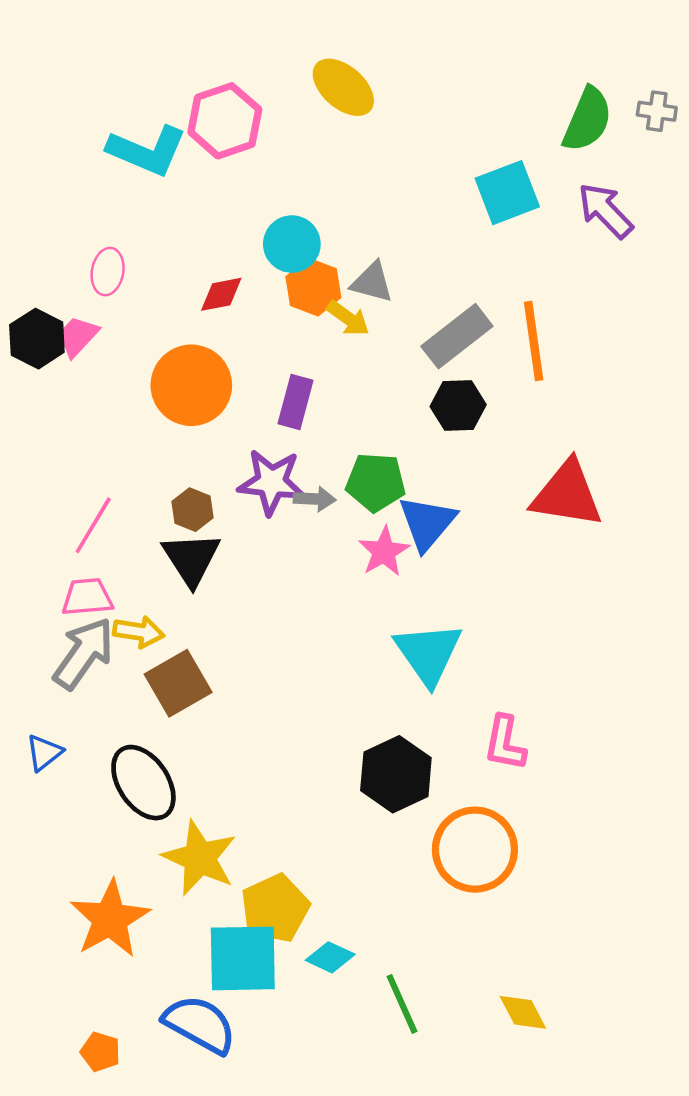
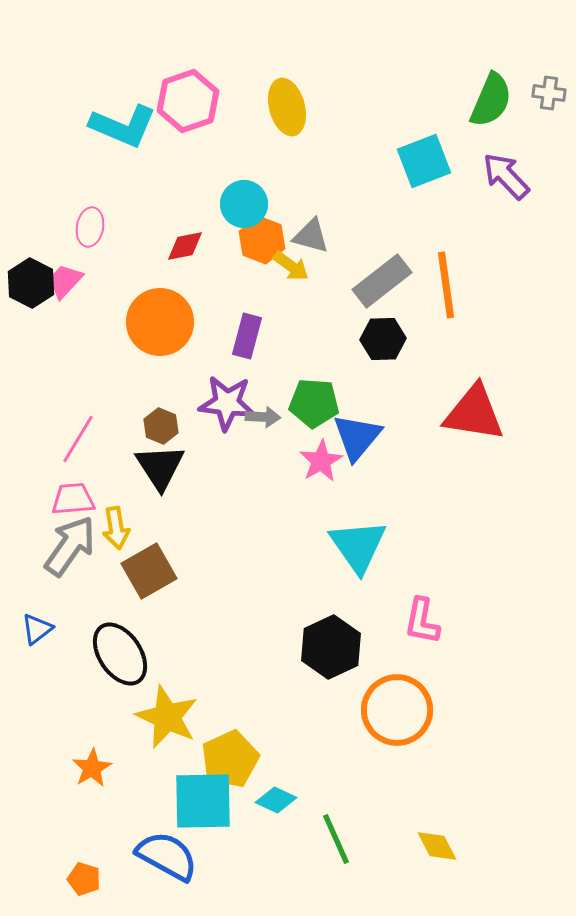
yellow ellipse: (343, 87) -> (287, 107), moved, turned 34
yellow arrow: (139, 632) -> (116, 528), turned 72
orange star: (110, 919) -> (92, 768), size x0.6

